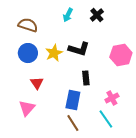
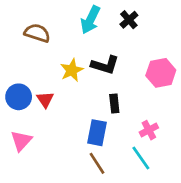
cyan arrow: (68, 15) -> (90, 20), size x1.5
blue circle: (28, 53) -> (19, 97), moved
red triangle: (37, 83) -> (45, 99), moved
pink triangle: (27, 108) -> (21, 141), moved

